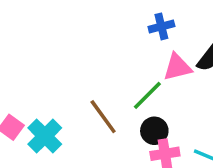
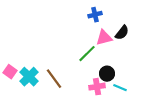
brown line: (103, 117) -> (54, 79), moved
black circle: (154, 131) -> (107, 74), moved

